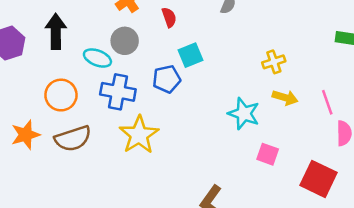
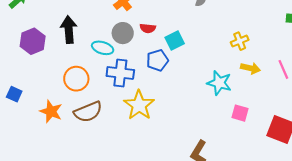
red semicircle: (169, 17) -> (148, 28), moved, turned 119
orange star: (26, 135) -> (51, 111), turned -30

